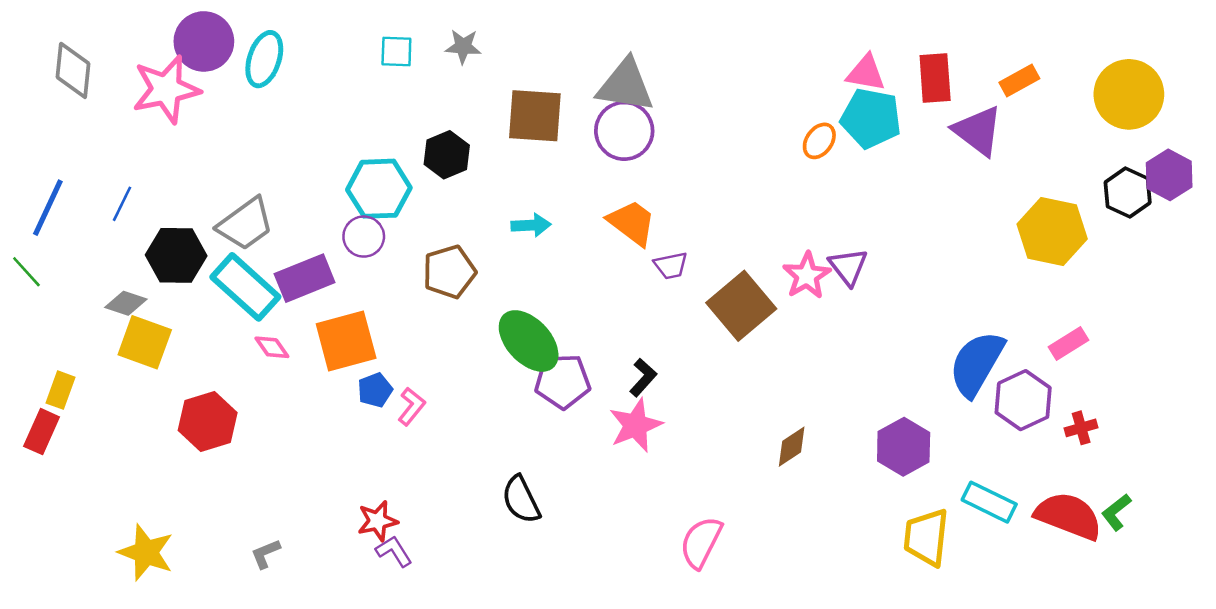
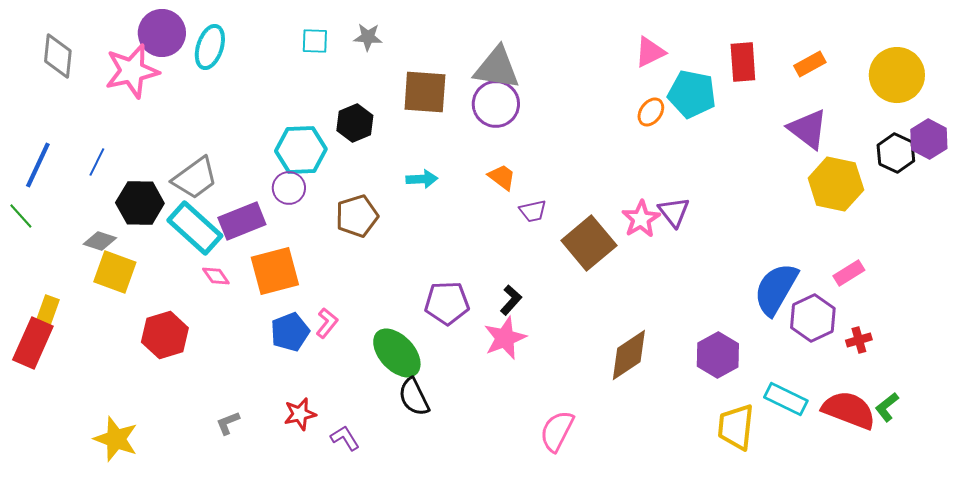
pink triangle: (866, 73) -> (650, 52), moved, turned -36
purple triangle: (978, 131) -> (808, 129), moved
orange trapezoid: (632, 223) -> (502, 177), size x0.7
green ellipse: (529, 341) -> (397, 353), moved
blue pentagon: (375, 390) -> (290, 332), moved, size x1.4
red rectangle: (42, 432) -> (33, 343), size x1.4
brown diamond: (792, 447) -> (629, 355), size x1.6
purple L-shape: (394, 551) -> (345, 438), moved
gray L-shape: (266, 554) -> (228, 423), moved

